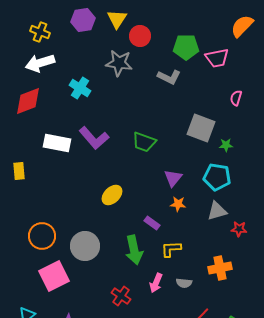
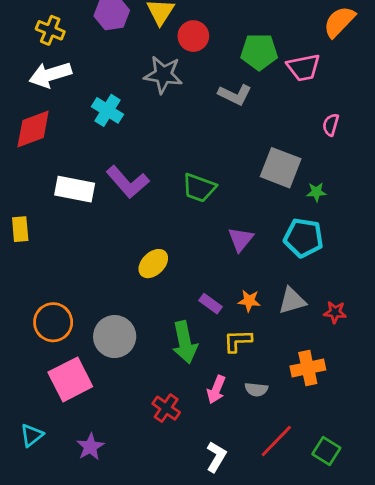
orange star: (178, 204) -> (249, 301), moved
gray triangle: (217, 211) -> (292, 301), moved

